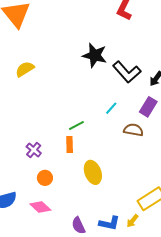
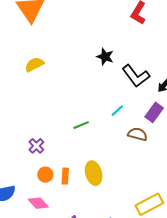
black star: (95, 55) -> (105, 57), size x0.7
orange rectangle: (70, 145) -> (65, 176), moved

